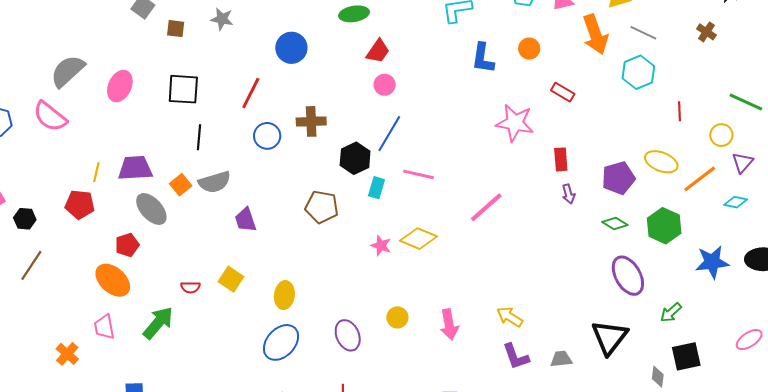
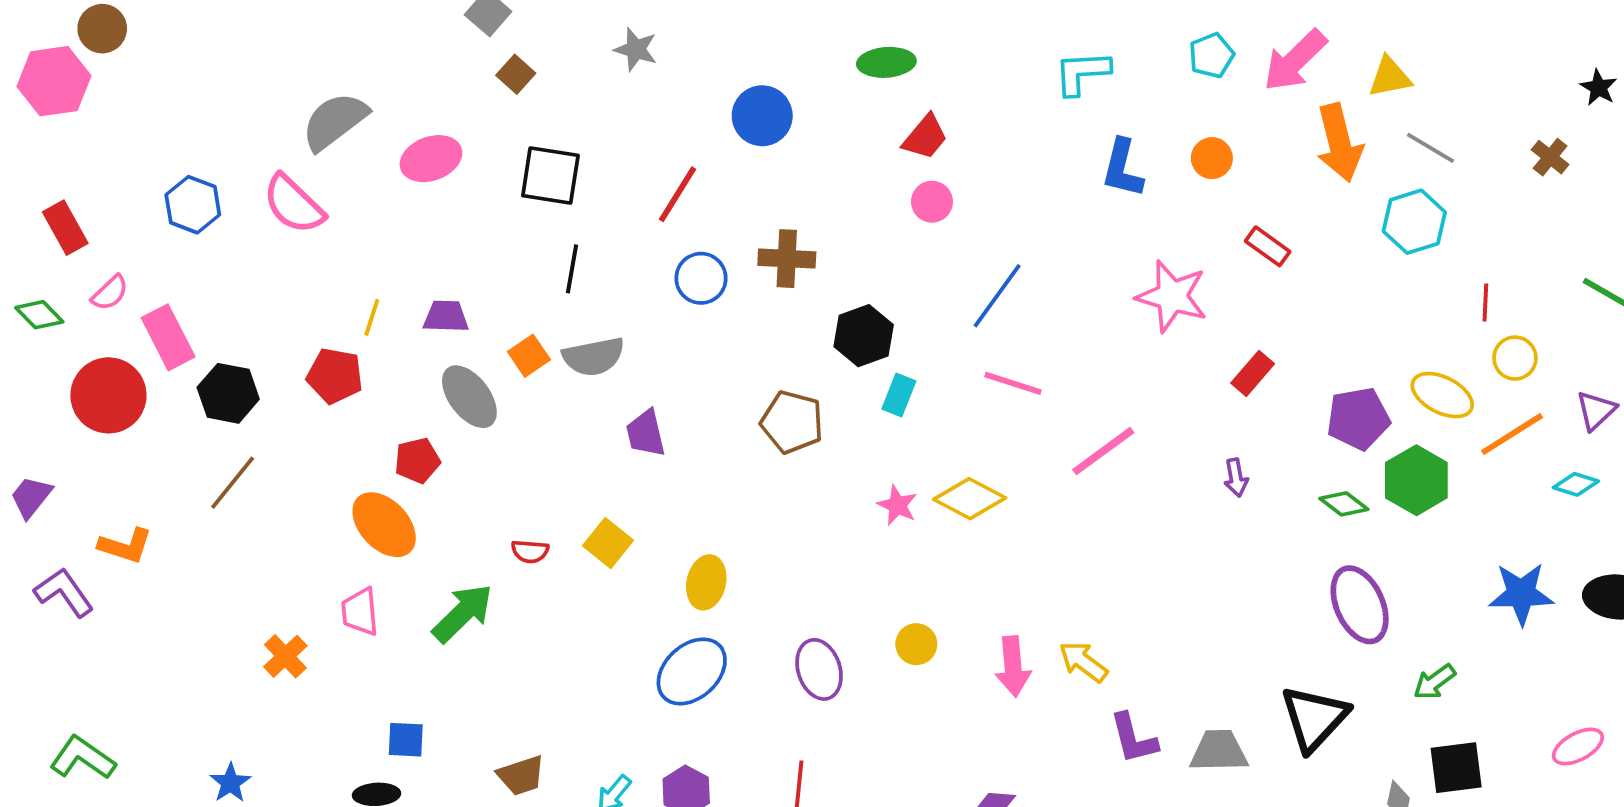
brown square: (176, 29) -> (516, 74), moved, turned 30
pink ellipse: (120, 86) -> (431, 159), turned 40
blue line: (389, 134) -> (997, 296), moved
yellow circle: (721, 135) -> (1515, 358), moved
red rectangle: (561, 159) -> (1253, 373), turned 40
purple trapezoid: (135, 168) -> (446, 317), size x0.7
pink line: (419, 174) -> (1013, 383), moved
purple arrow: (568, 194) -> (1236, 478), moved
black hexagon: (25, 219) -> (228, 393), size x1.4
green hexagon: (664, 226) -> (1416, 480), moved
yellow arrow: (510, 317) -> (1083, 662), moved
gray trapezoid: (561, 359) -> (1219, 751), size x1.4

